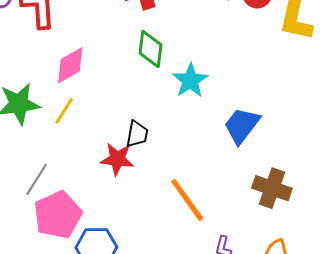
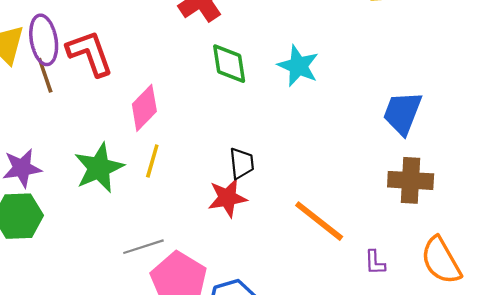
cyan star: (190, 81) -> (298, 66), moved
blue trapezoid: (242, 125) -> (402, 113), moved
gray line: (37, 179) -> (143, 247), turned 56

